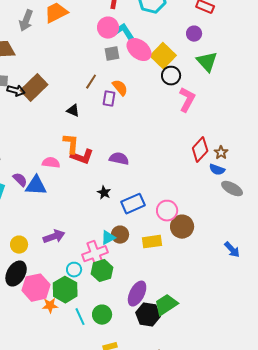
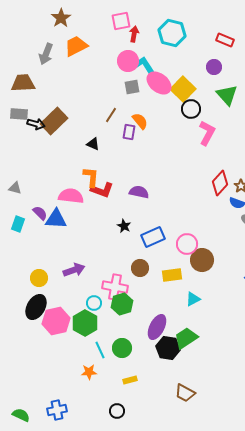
pink semicircle: (51, 163) -> (71, 196), size x1.4
cyan triangle: (108, 238) -> (193, 299), moved
pink cross: (95, 254) -> (115, 287), turned 30
orange star: (50, 306) -> (89, 372), moved

